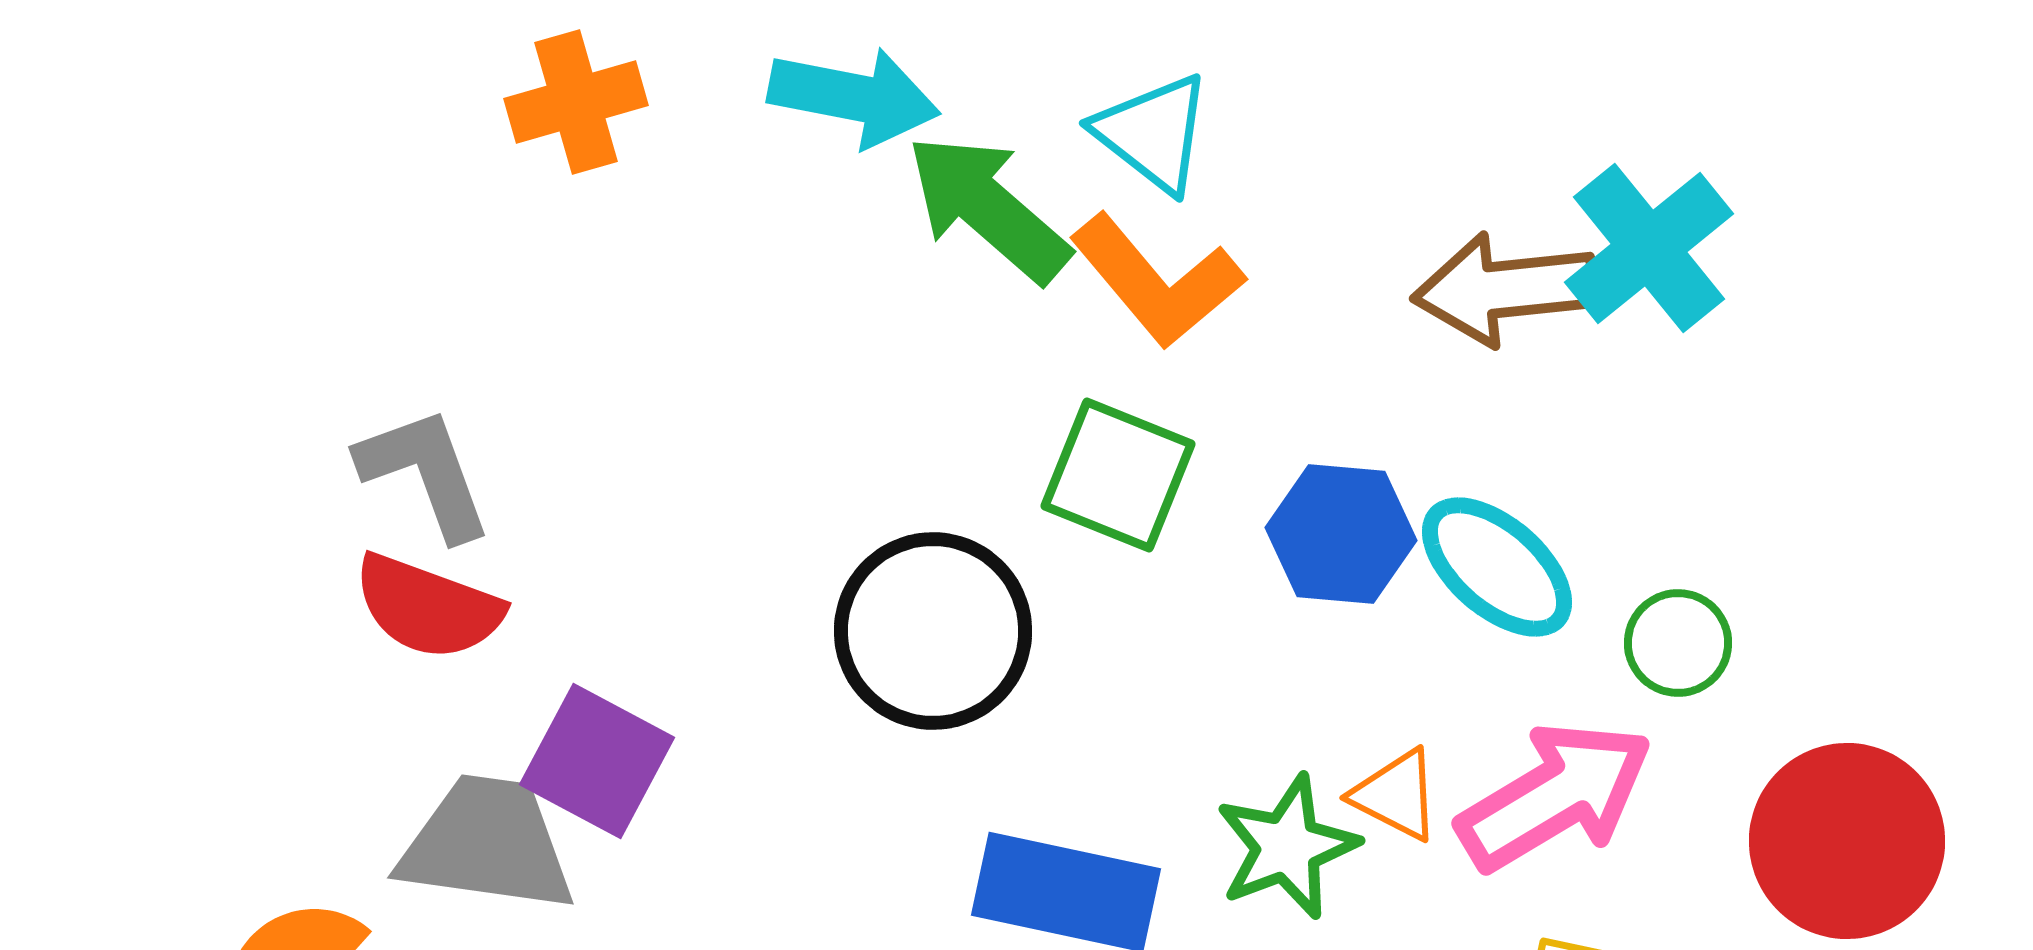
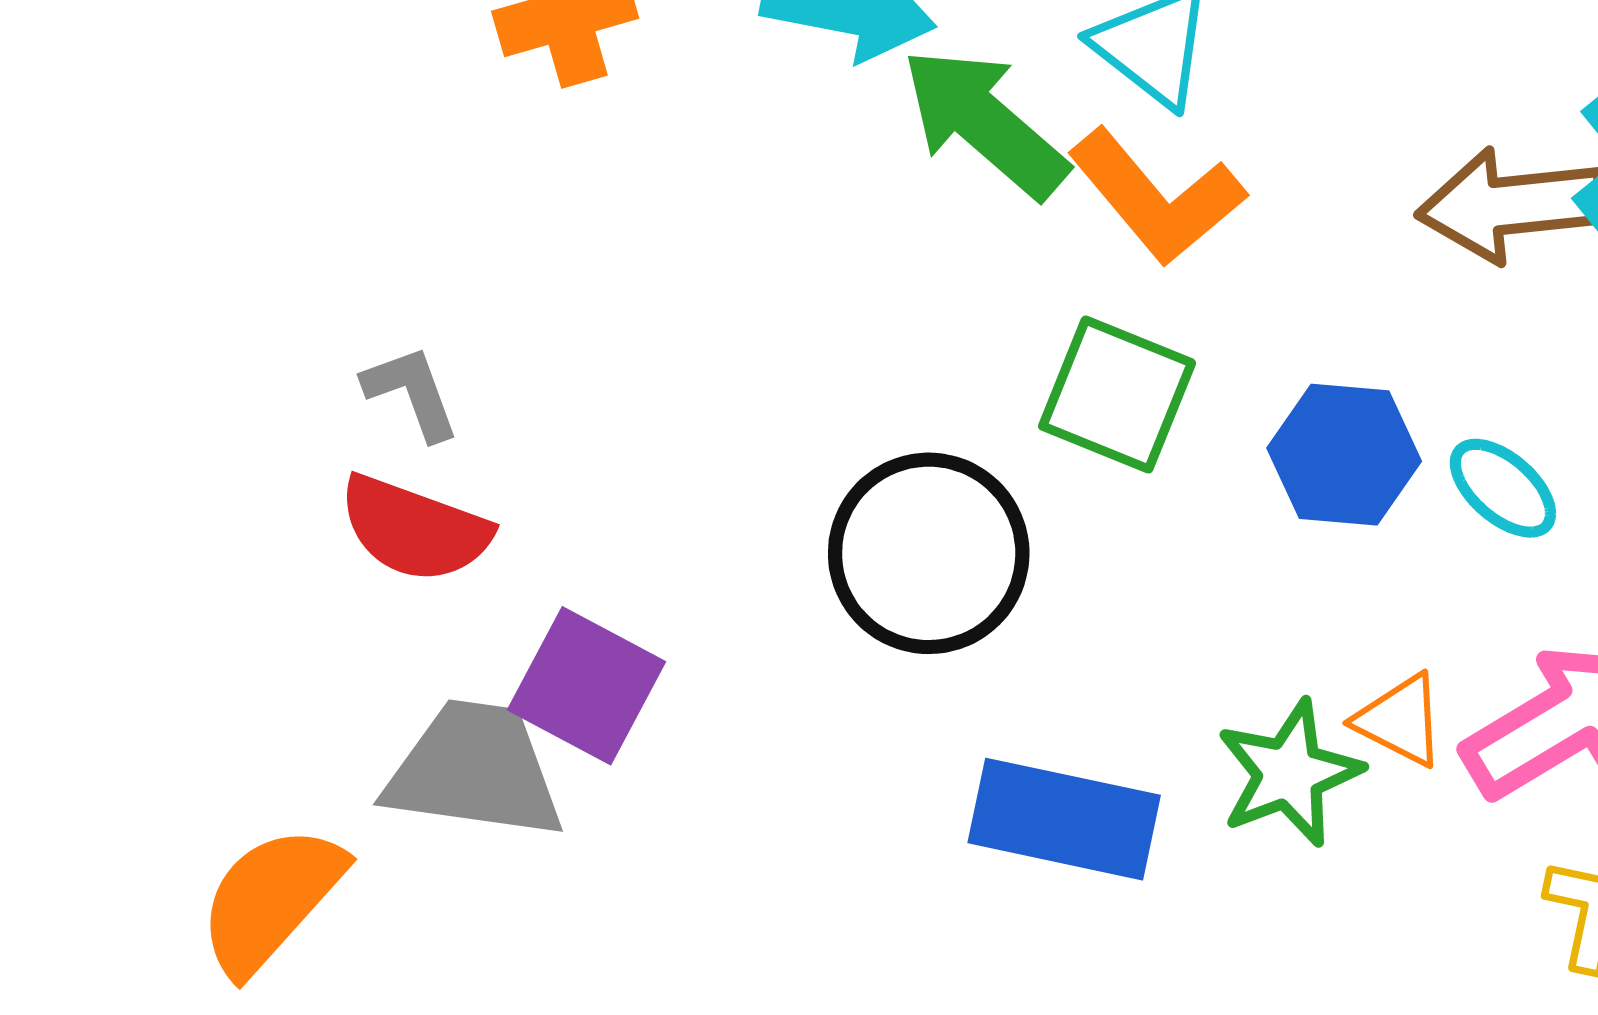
gray L-shape: (425, 473) -> (411, 392), size x0.7
cyan ellipse: (1497, 567) -> (1503, 488), size x0.7

